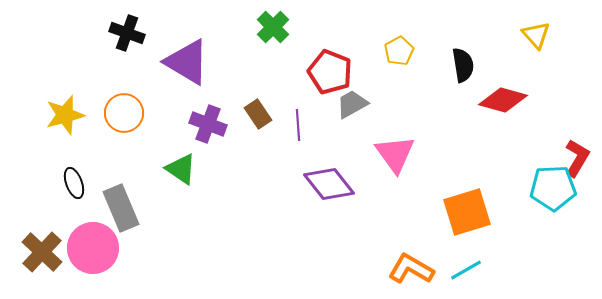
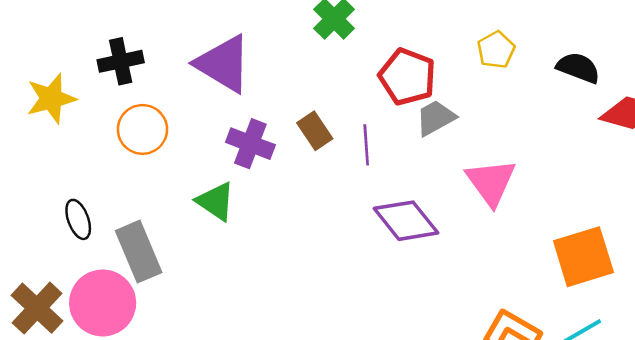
black cross: (127, 33) -> (121, 61), moved, turned -32
black semicircle: (463, 65) -> (578, 68), turned -60
yellow star: (65, 115) -> (51, 99), moved

